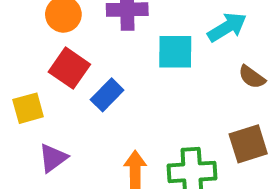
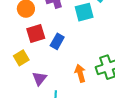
red square: (69, 68) -> (36, 33), turned -36

